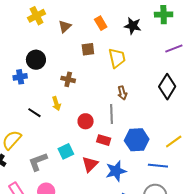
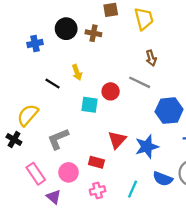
black circle: (36, 60) -> (66, 29), moved
brown cross: (68, 79) -> (93, 33), moved
gray line: (111, 114) -> (140, 82), turned -60
red rectangle: (104, 140) -> (96, 162), moved
cyan square: (66, 151) -> (90, 105), moved, turned 35

